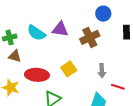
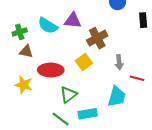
brown cross: (90, 37) -> (97, 38), moved

